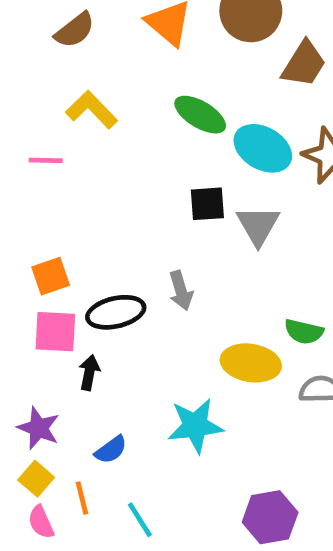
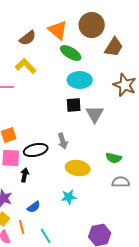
brown semicircle: (75, 30) -> (28, 38), moved
green ellipse: (200, 115) -> (71, 53), moved
cyan ellipse: (263, 148) -> (80, 80), moved, turned -30
yellow ellipse: (251, 363) -> (78, 168), moved
cyan star: (195, 426) -> (69, 197), size x0.7

